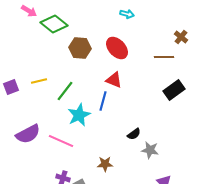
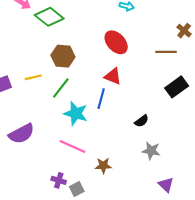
brown hexagon: (80, 48) -> (63, 56), moved
cyan star: (79, 115) -> (76, 113), turned -30
black semicircle: (134, 134) -> (142, 121), moved
pink line: (61, 141) -> (73, 146), moved

